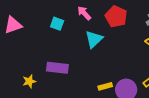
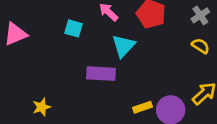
purple rectangle: (57, 68) -> (101, 74), moved

